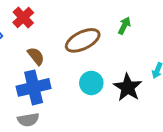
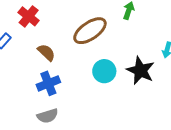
blue cross: (34, 87) -> (48, 83), size x0.7

